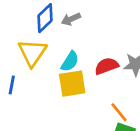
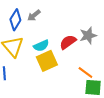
cyan semicircle: (70, 61) -> (41, 46), turned 49

